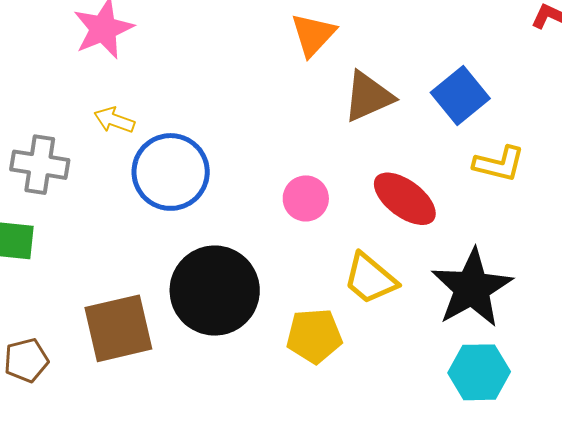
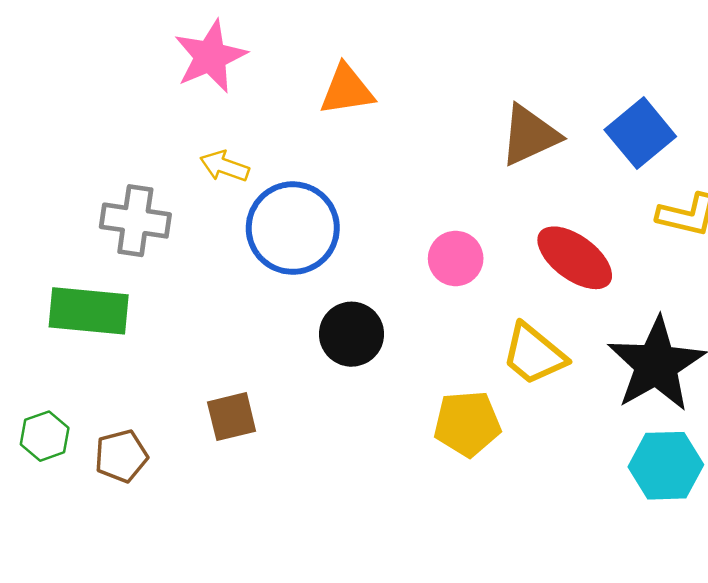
orange triangle: (313, 35) -> (347, 90), moved, turned 39
black circle: (215, 291) -> (352, 334), moved, size x0.6
brown square: (118, 328) -> (232, 417), size x0.6

